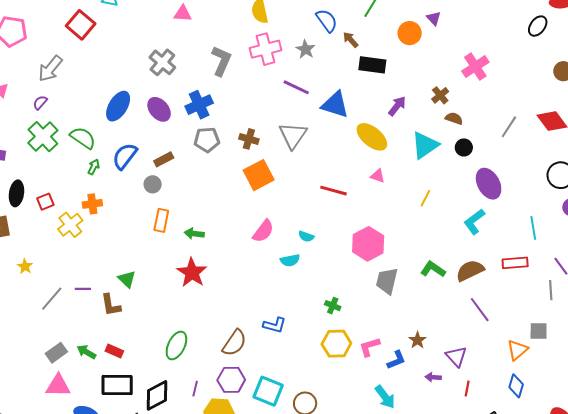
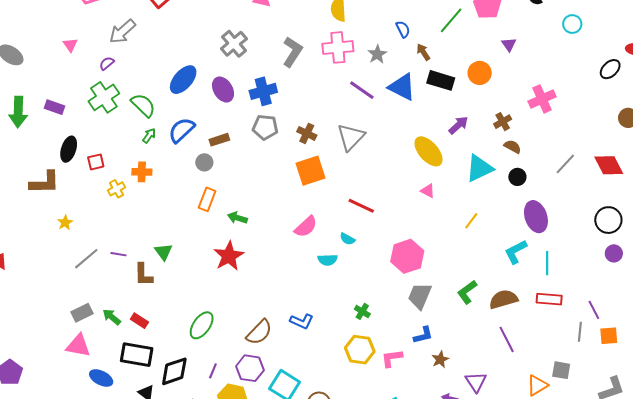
blue semicircle: (327, 21) -> (403, 29), size x0.7
orange circle: (410, 33) -> (480, 73), moved
blue triangle: (335, 105) -> (402, 87), moved
red line: (334, 191) -> (361, 206), moved
yellow cross: (70, 225) -> (117, 189), size x0.7
cyan line: (533, 228) -> (547, 263), moved
green L-shape: (433, 269) -> (467, 292), turned -80
blue L-shape: (396, 360) -> (423, 335), moved

